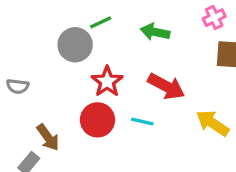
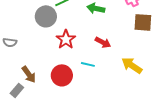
red arrow: (166, 86) -> (103, 42), size x0.7
red circle: (97, 120) -> (62, 75), moved

